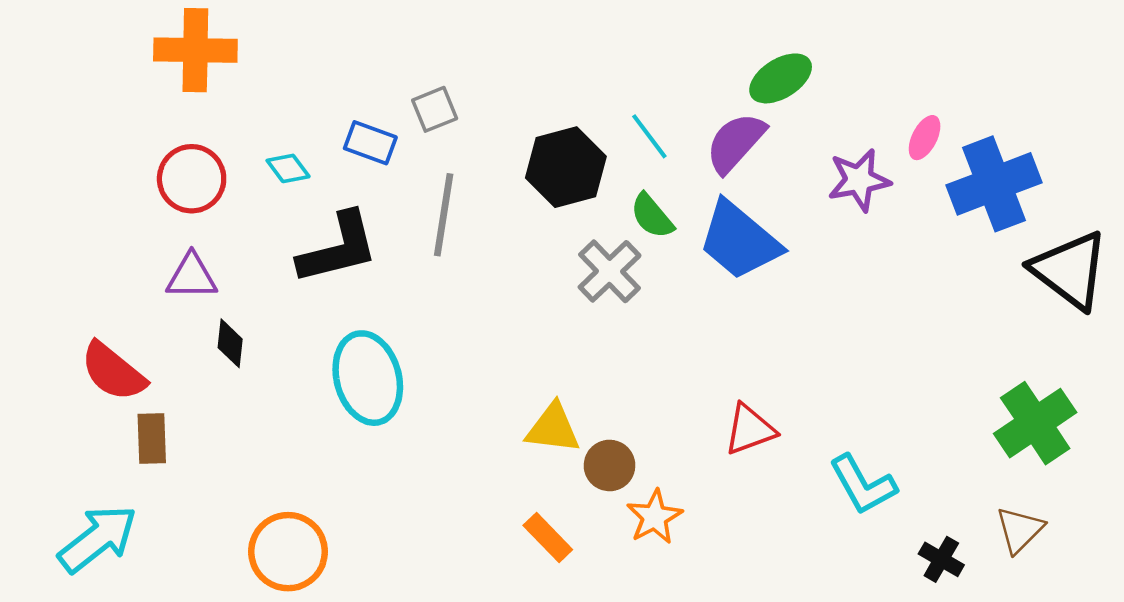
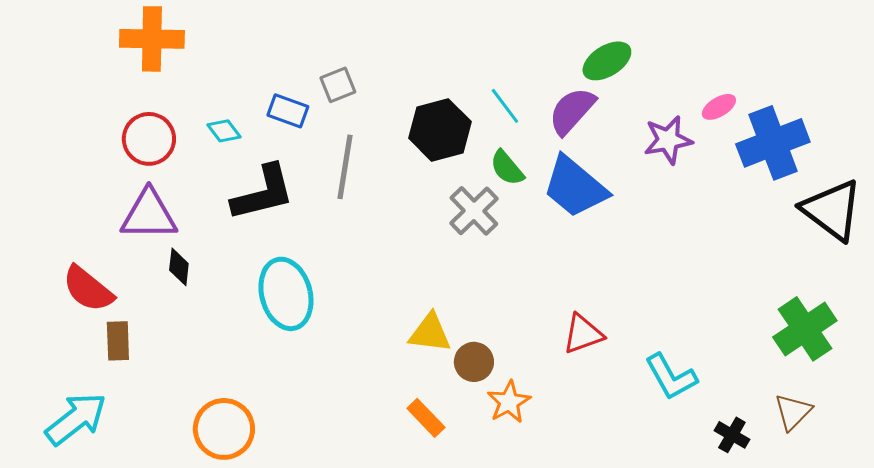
pink ellipse: (925, 138) -> (719, 107), turned 32
purple triangle: (192, 276) -> (149, 215), size x1.4

